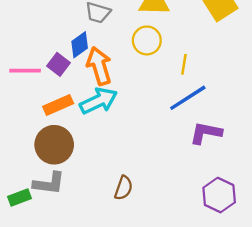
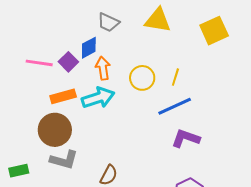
yellow circle: (147, 40) -> (142, 78), moved
orange arrow: (99, 66) -> (103, 68), size x0.7
gray L-shape: (49, 183) -> (64, 160), moved

